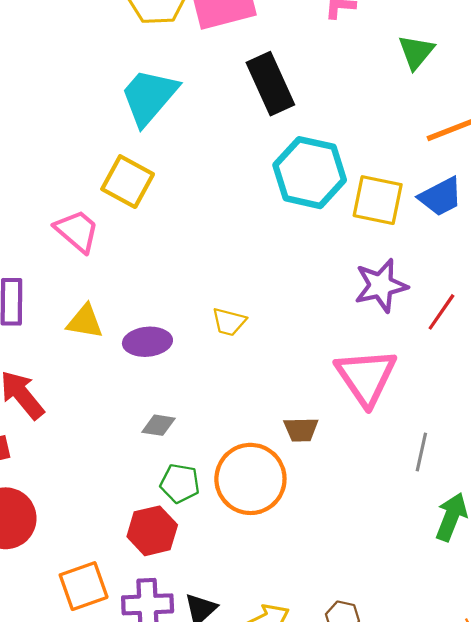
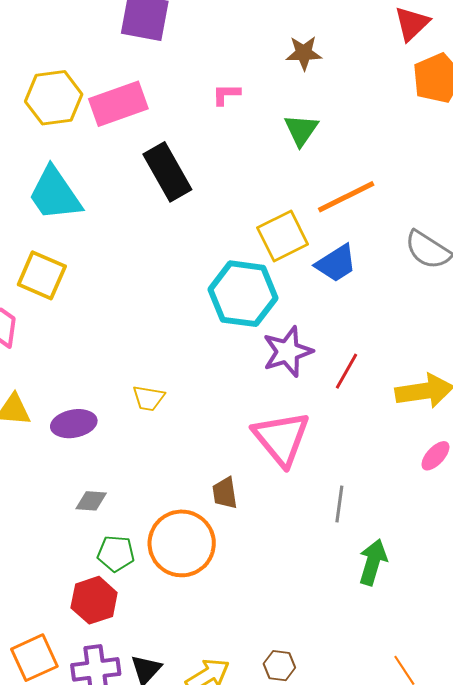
cyan trapezoid: (149, 97) -> (55, 194), turned -70
cyan hexagon: (310, 173) -> (243, 294), moved
yellow square: (378, 200) -> (283, 236), moved, turned -33
brown trapezoid: (301, 430) -> (225, 493), turned 88

